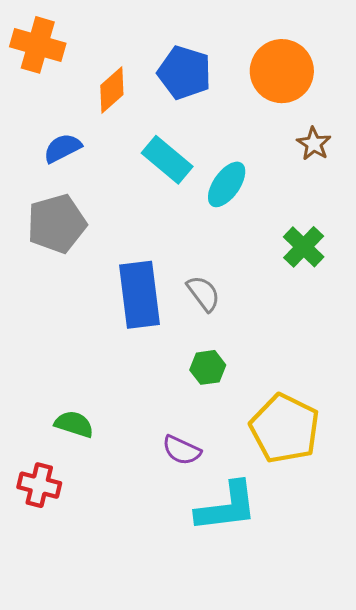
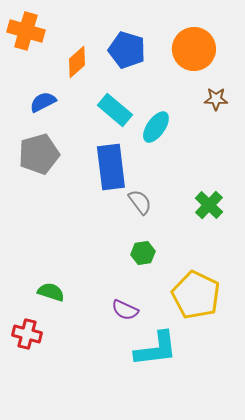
brown star: (314, 144) -> (216, 99), turned -30
green cross: (304, 247) -> (209, 205), moved
blue rectangle: (139, 295) -> (111, 167), moved

